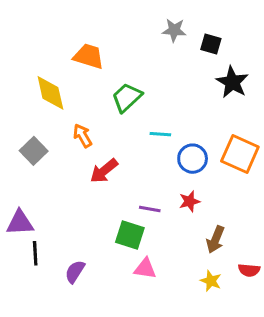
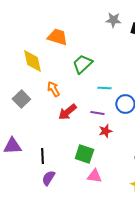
red star: (189, 201) -> (105, 131), moved
purple line: (150, 209) -> (97, 113), moved
black line: (35, 253) -> (42, 156), moved

